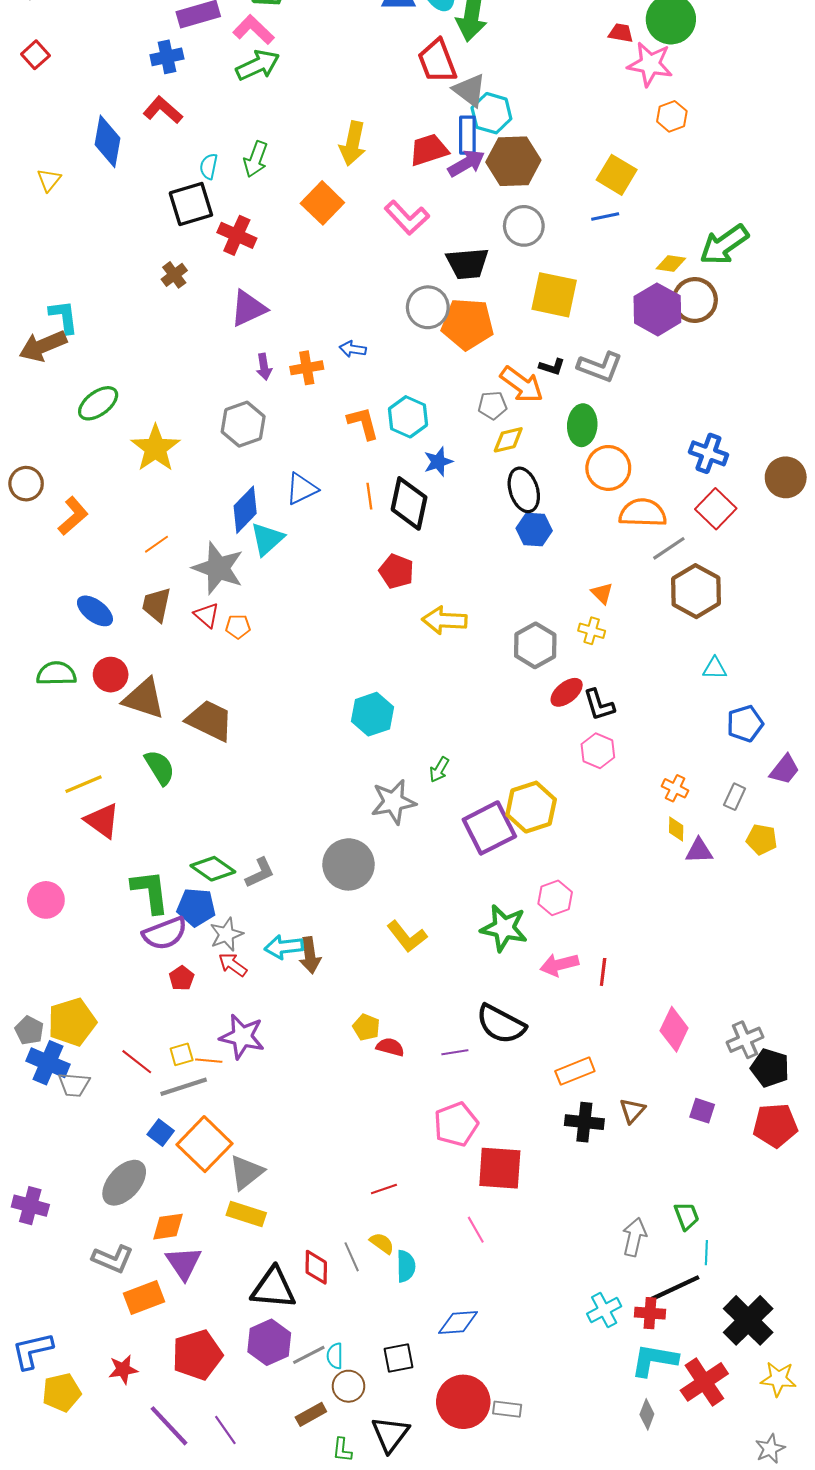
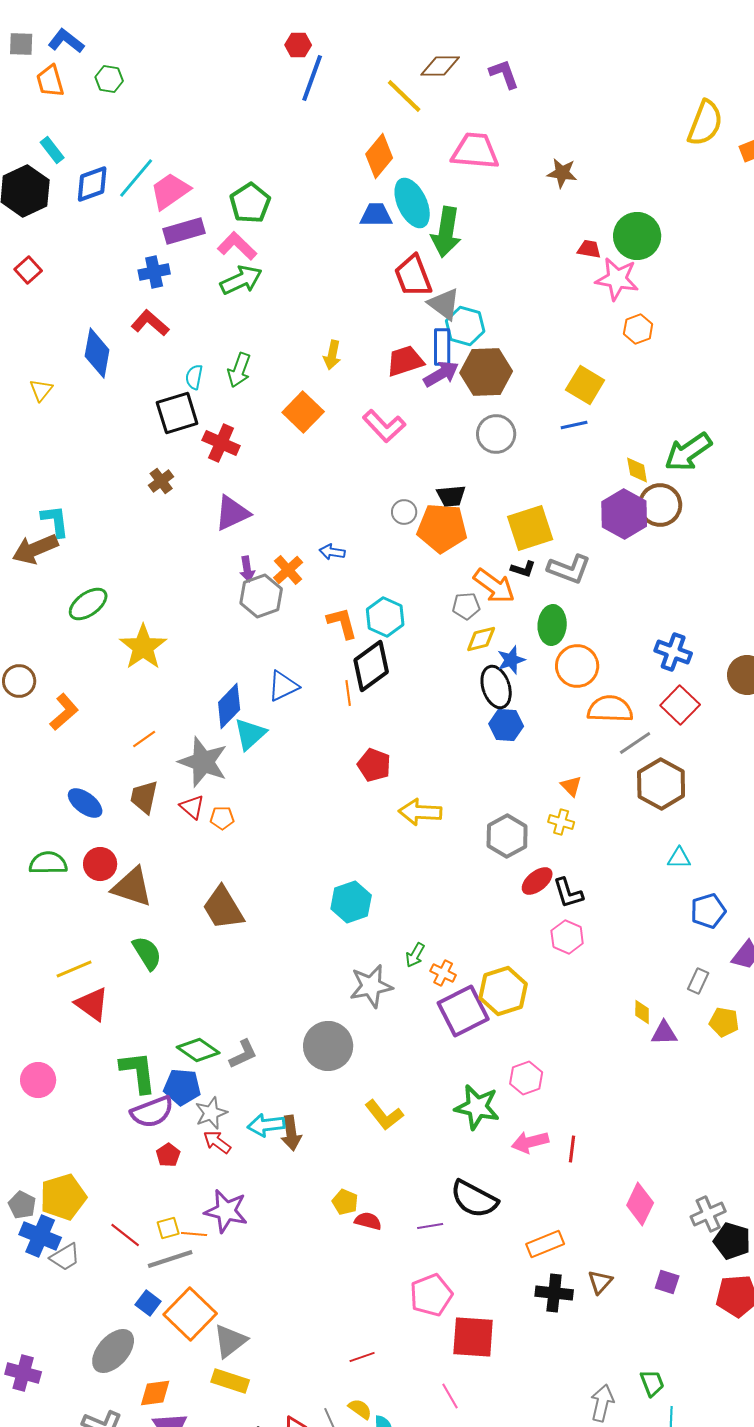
yellow arrow: (353, 143) -> (332, 355), size x0.7
black trapezoid: (467, 263) -> (451, 496), moved, size x0.7
yellow diamond: (671, 263) -> (637, 470), turned 72
yellow square: (554, 295) -> (530, 528), moved, turned -30
gray circle: (428, 307) -> (404, 512), size x0.6
orange cross: (307, 368) -> (288, 570), turned -32
gray hexagon: (243, 424) -> (261, 596), moved
blue star: (438, 462) -> (511, 660), moved
black diamond: (409, 503) -> (371, 666), moved, turned 42
brown trapezoid: (210, 720) -> (223, 908), moved, turned -147
orange cross: (675, 788) -> (443, 973), moved
gray trapezoid: (74, 1085) -> (65, 1257), turned -36

